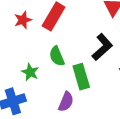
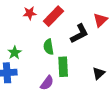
black L-shape: (102, 47) -> (79, 34), moved
green star: (30, 72) -> (15, 53), moved

